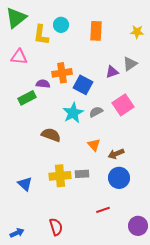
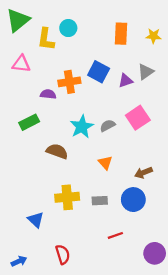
orange rectangle: (96, 31) -> (121, 34), moved
blue square: (83, 85) -> (99, 72), moved
green rectangle: (27, 98) -> (29, 122), moved
brown arrow: (116, 154) -> (143, 173), moved
gray rectangle: (82, 174) -> (100, 201), moved
blue triangle: (25, 184) -> (36, 220), moved

